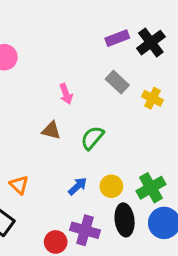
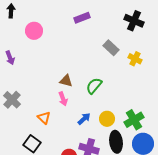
purple rectangle: (117, 38) -> (82, 18), moved
black cross: (151, 43) -> (134, 21), turned -30
pink arrow: (66, 94) -> (63, 99), moved

